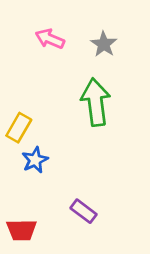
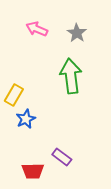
red trapezoid: (22, 230) -> (33, 171), moved

